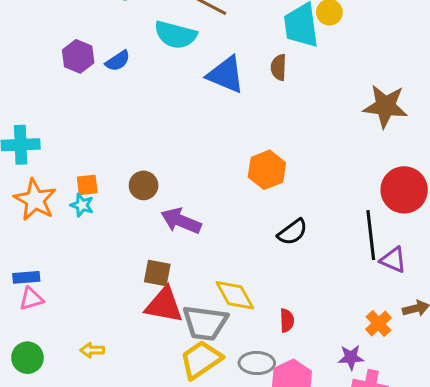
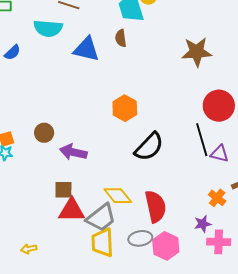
black semicircle: (292, 232) -> (149, 147), size x1.5
red semicircle: (287, 320) -> (155, 206), size x2.0
gray trapezoid: (205, 323) -> (101, 218), turned -36
yellow trapezoid: (201, 360) -> (102, 243), turned -48

